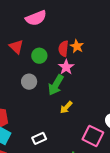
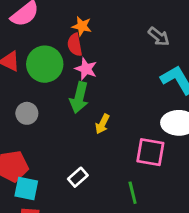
orange star: (77, 46) -> (82, 26), moved
green circle: (39, 56) -> (45, 64), size x1.6
gray circle: (29, 82) -> (27, 113), moved

